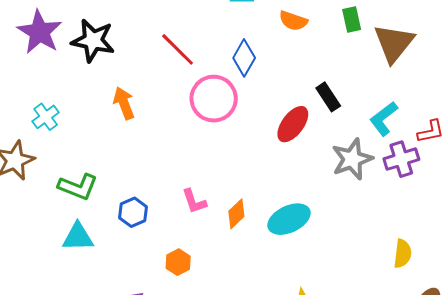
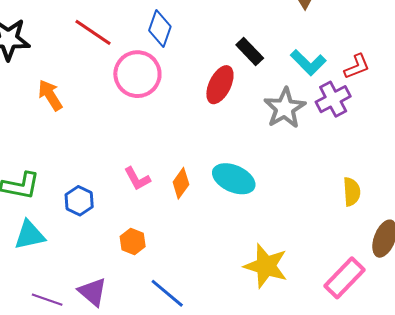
cyan L-shape: (384, 119) -> (308, 62), turned -87
cyan ellipse: (289, 219) -> (234, 179), turned 60

